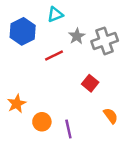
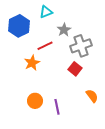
gray cross: (105, 41) -> (81, 46), moved
orange star: (17, 104) -> (32, 63), moved

